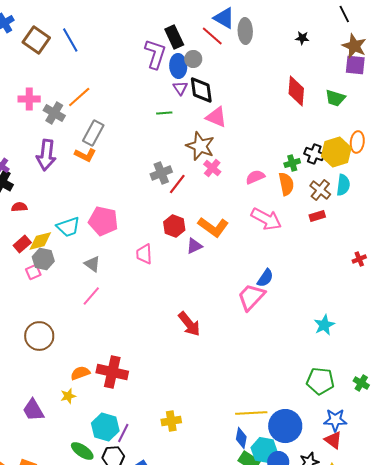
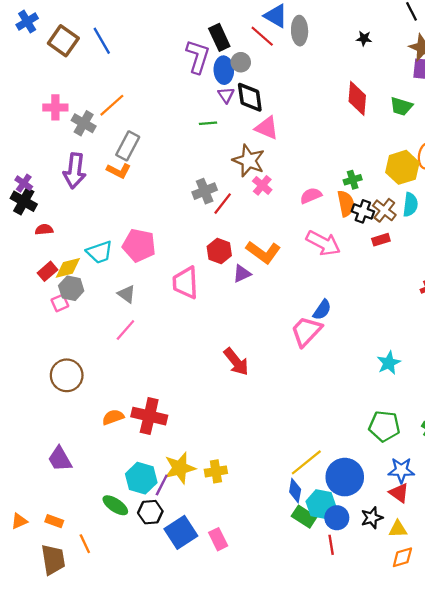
black cross: (314, 154) -> (363, 211), moved
pink trapezoid: (144, 254) -> (185, 283), size x1.4
yellow star: (68, 396) -> (180, 468), moved, size x1.8
yellow line: (251, 413) -> (306, 462), turned -36

